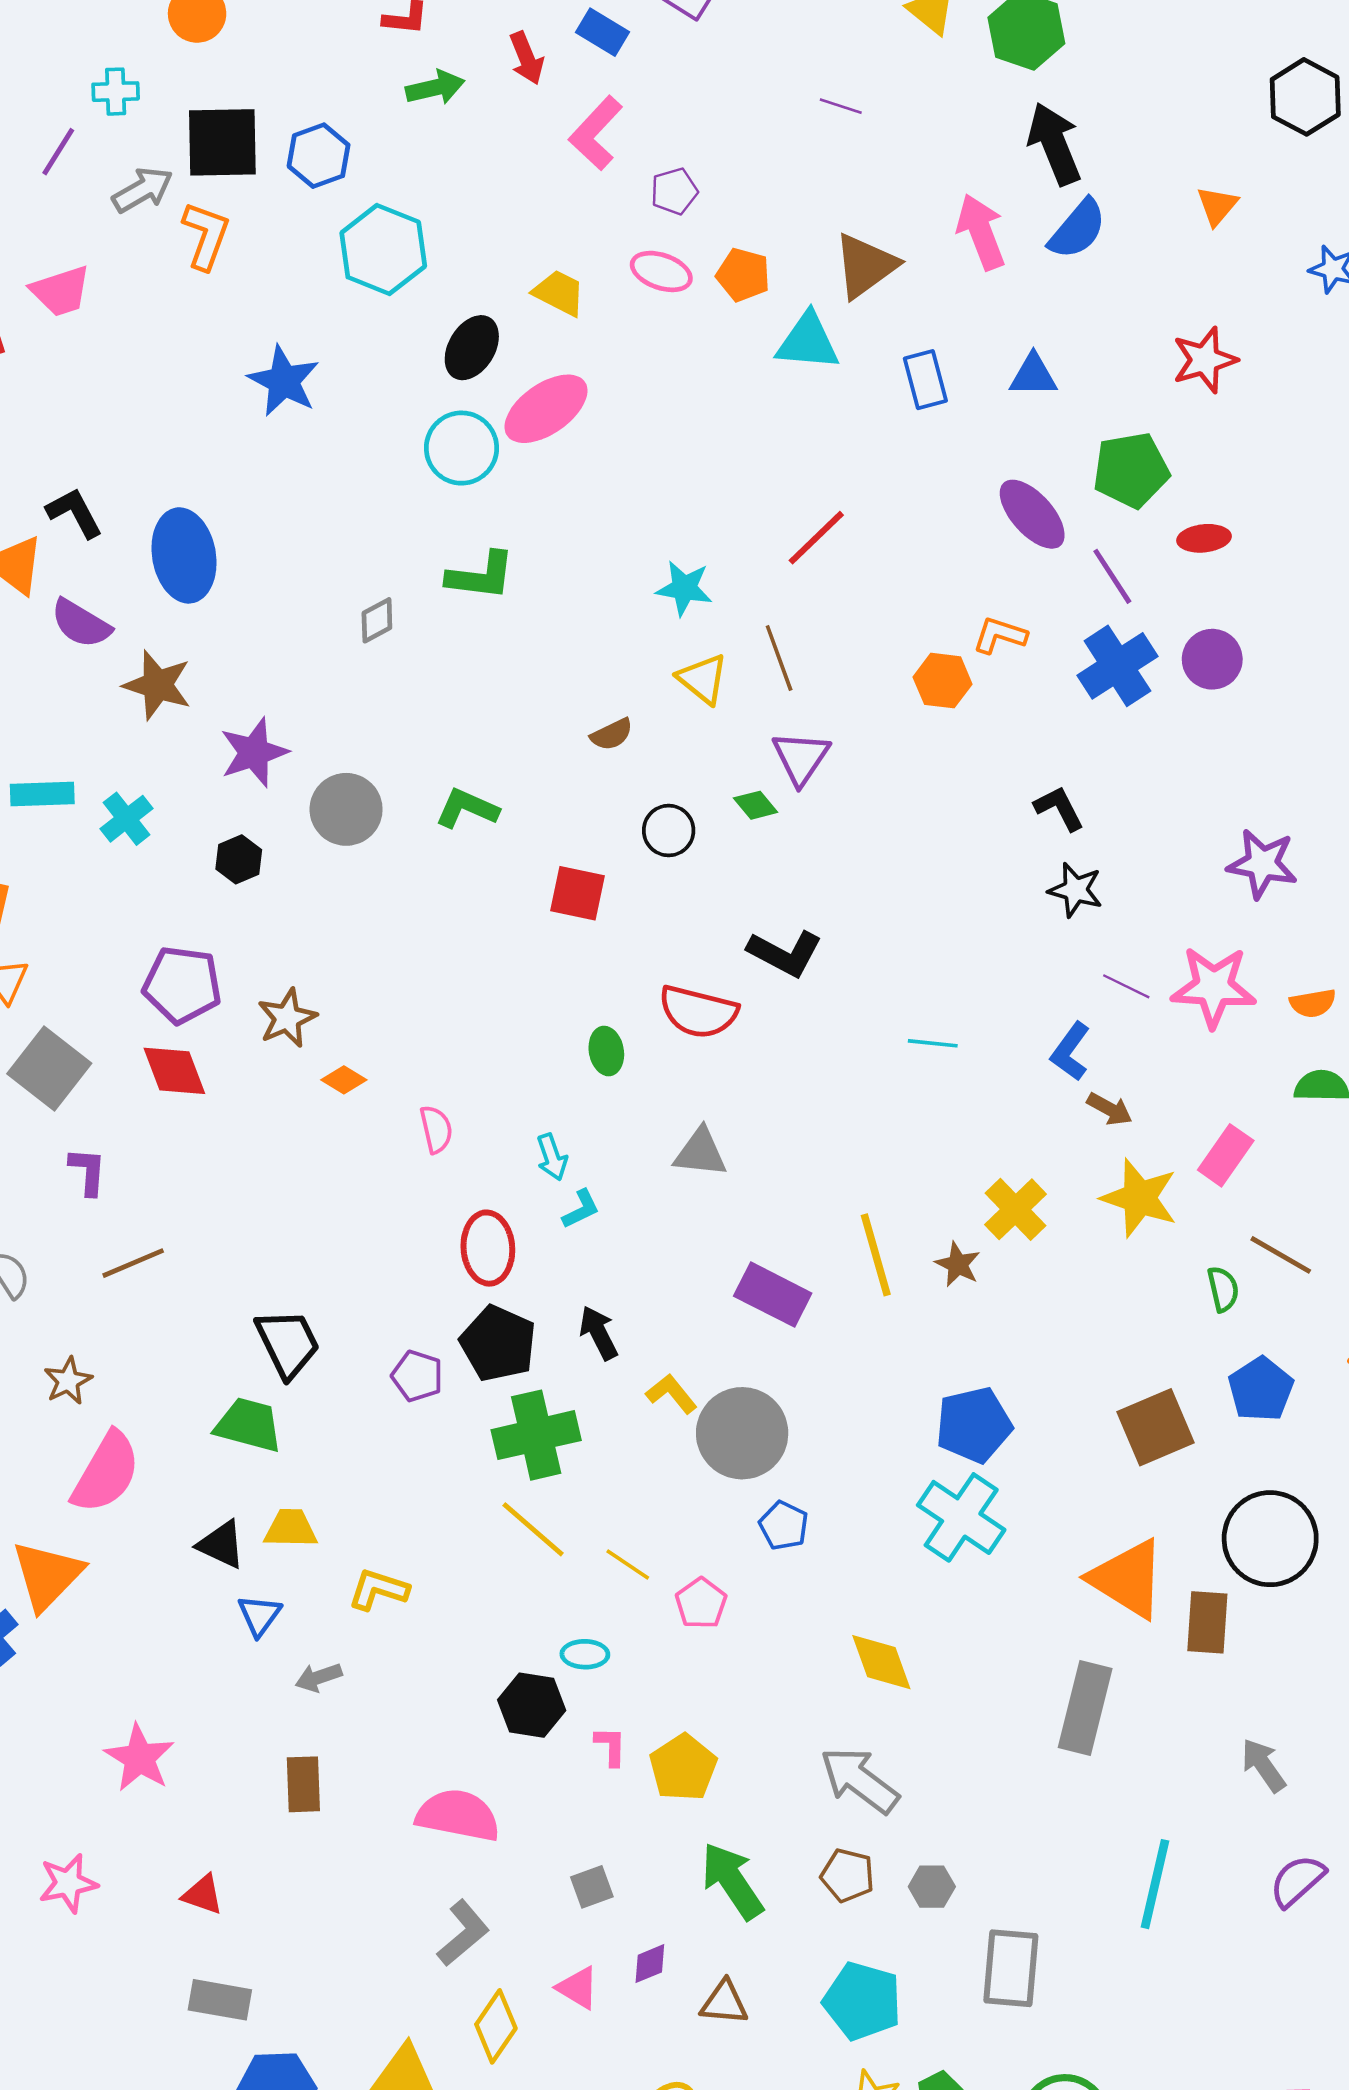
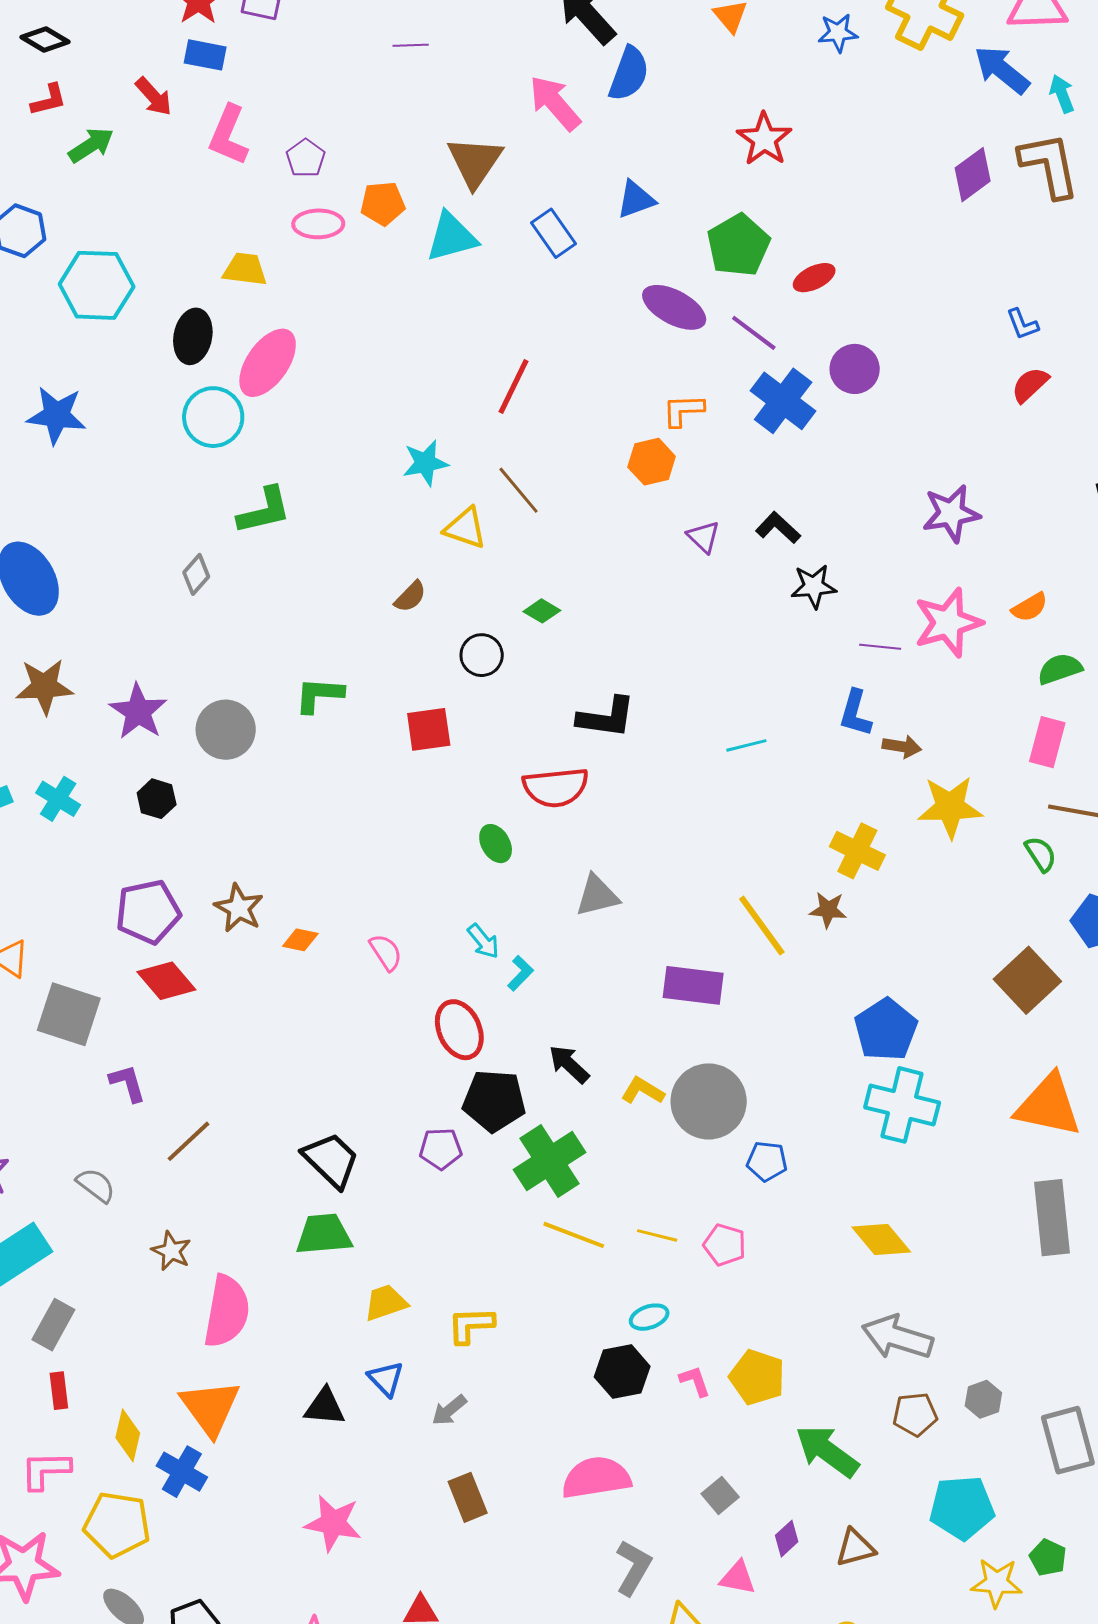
purple triangle: (801, 758) -> (703, 537), moved, size x0.7
pink rectangle: (1226, 1155) -> (1047, 742), moved
black triangle: (221, 1545) -> (325, 1407), moved

